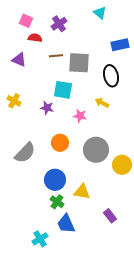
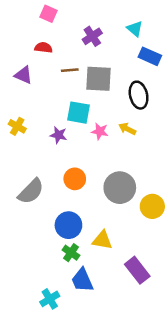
cyan triangle: (100, 13) -> (135, 29), moved
pink square: (26, 21) -> (48, 14), moved
purple cross: (59, 24) -> (92, 36), moved
blue rectangle: (120, 45) -> (150, 56), turned 36
pink star: (80, 116) -> (100, 131), moved
purple rectangle: (110, 216) -> (137, 270), size x1.5

